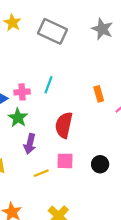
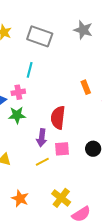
cyan line: (48, 85) -> (30, 70), moved
green star: (18, 118) -> (17, 115), turned -30
purple arrow: (30, 144) -> (42, 138), moved

